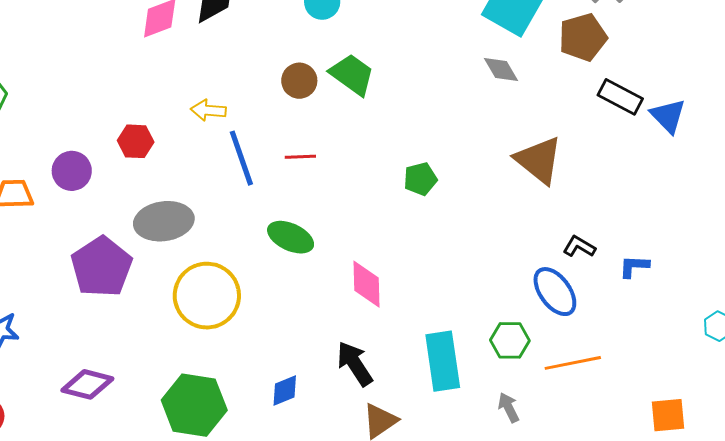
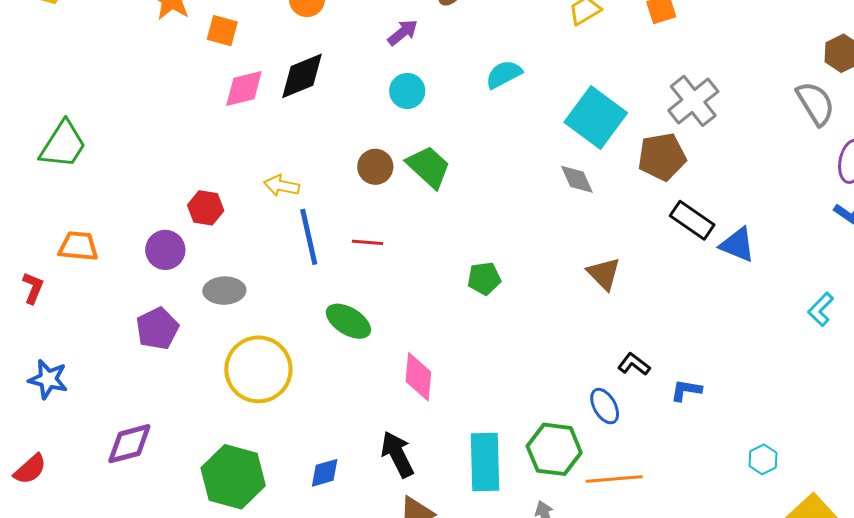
blue triangle: (668, 116) -> (737, 245), turned -30
brown triangle: (539, 160) -> (604, 274), size x0.7
purple circle: (72, 171) -> (165, 250), moved
gray ellipse: (164, 221) -> (224, 291), size x0.7
purple pentagon: (102, 267) -> (157, 329), size x0.7
blue ellipse: (555, 292) -> (605, 406), size x0.7
green hexagon: (510, 340) -> (554, 449), size x1.4
purple diamond: (87, 384) -> (129, 444), turned -36

